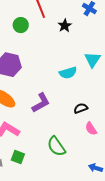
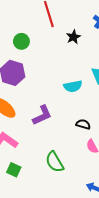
green circle: (21, 25) -> (21, 41), moved
black semicircle: (81, 108) -> (83, 124), turned 32

